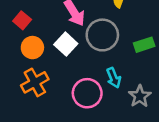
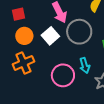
red square: (22, 20) -> (18, 14), turned 32

